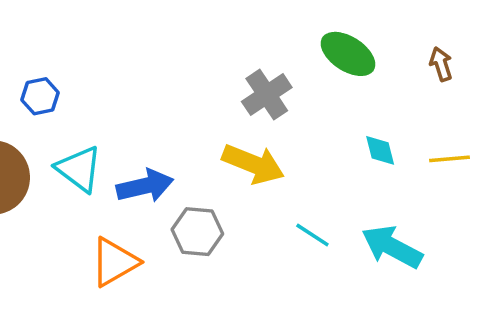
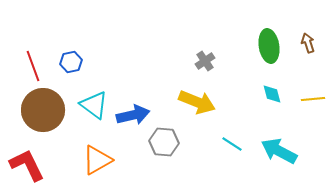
green ellipse: (348, 54) -> (269, 46), moved, turned 48
gray cross: (267, 95) -> (205, 61), size x0.7
orange triangle: (114, 262) -> (97, 160), moved

